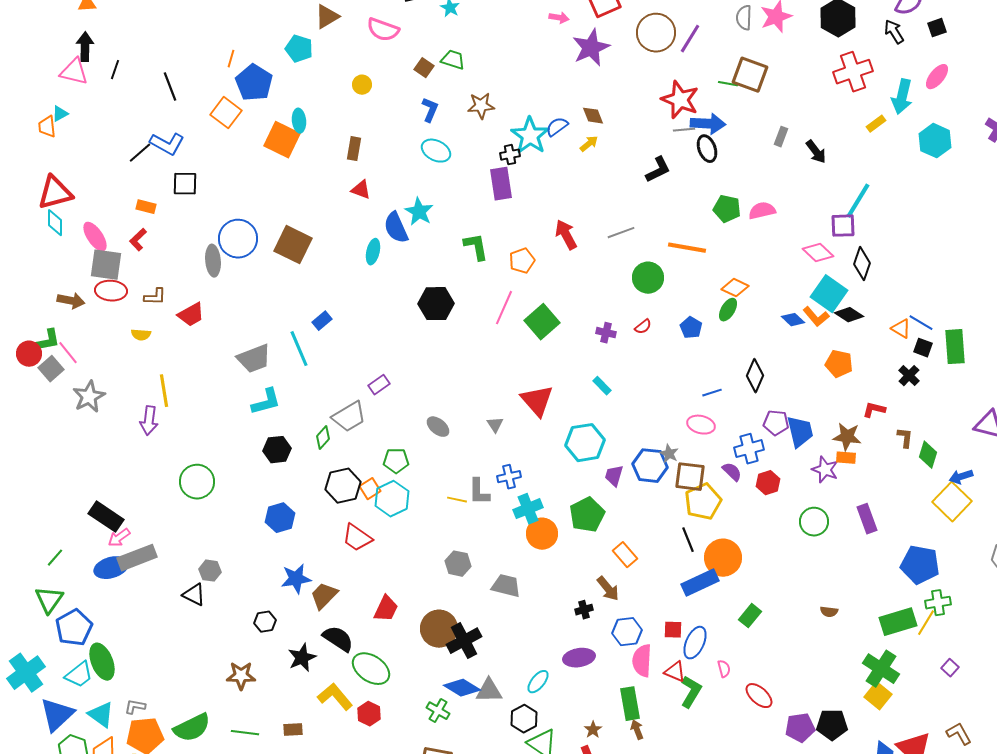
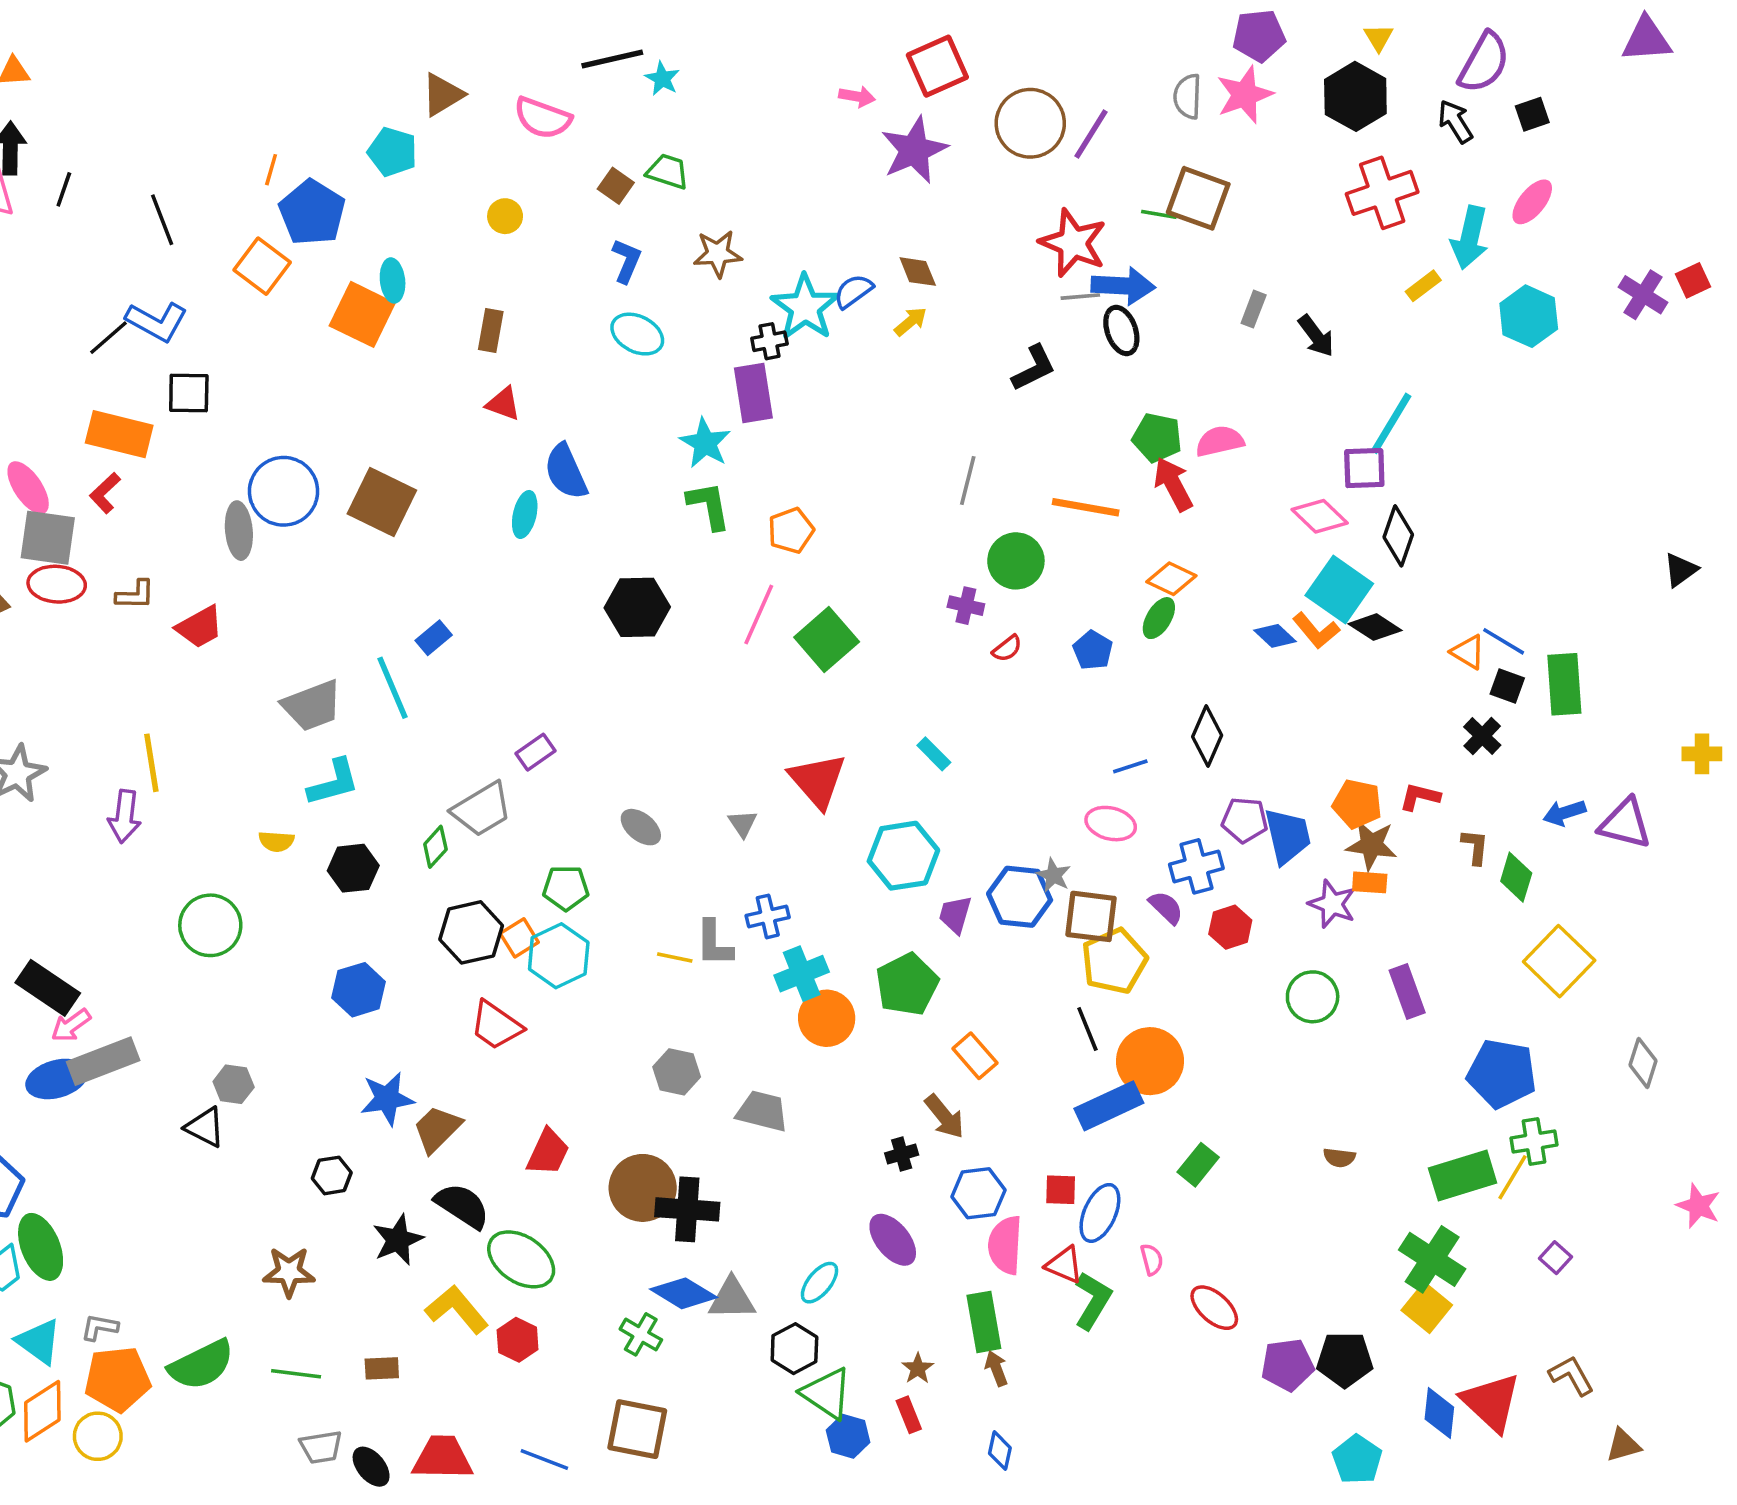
orange rectangle: (146, 207) -> (119, 434), size x1.8
cyan star: (419, 212) -> (705, 443), moved
gray line: (621, 233) -> (968, 481), turned -56
red arrow: (566, 235) -> (1173, 484), moved
purple cross: (606, 333) -> (966, 606), moved
yellow semicircle: (141, 335) -> (276, 841), moved
orange pentagon: (839, 364) -> (1357, 804), moved
blue arrow: (961, 477) -> (1564, 813), moved
black cross: (464, 641) -> (687, 1209), turned 32
purple ellipse: (579, 658) -> (893, 1240), turned 60

